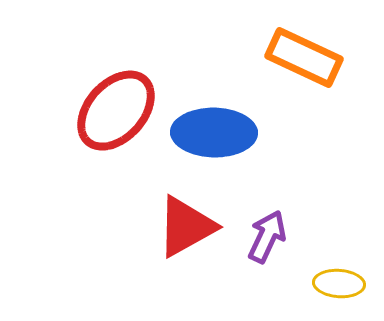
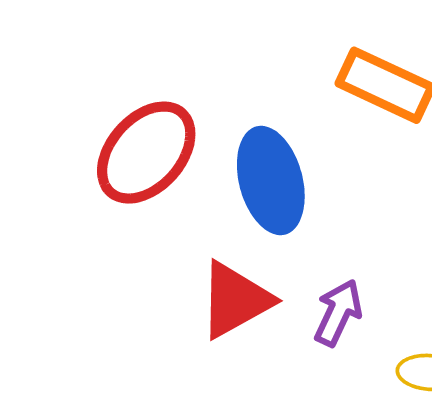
blue ellipse: (214, 133) -> (271, 181), turned 74

